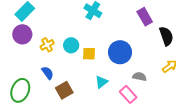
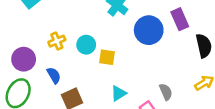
purple circle: (22, 34) -> (24, 59), moved
blue circle: (120, 52) -> (149, 30), moved
gray semicircle: (140, 77) -> (166, 92), turned 48

